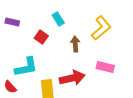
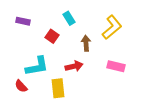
red arrow: (72, 78) -> (74, 66), moved, size x0.7

